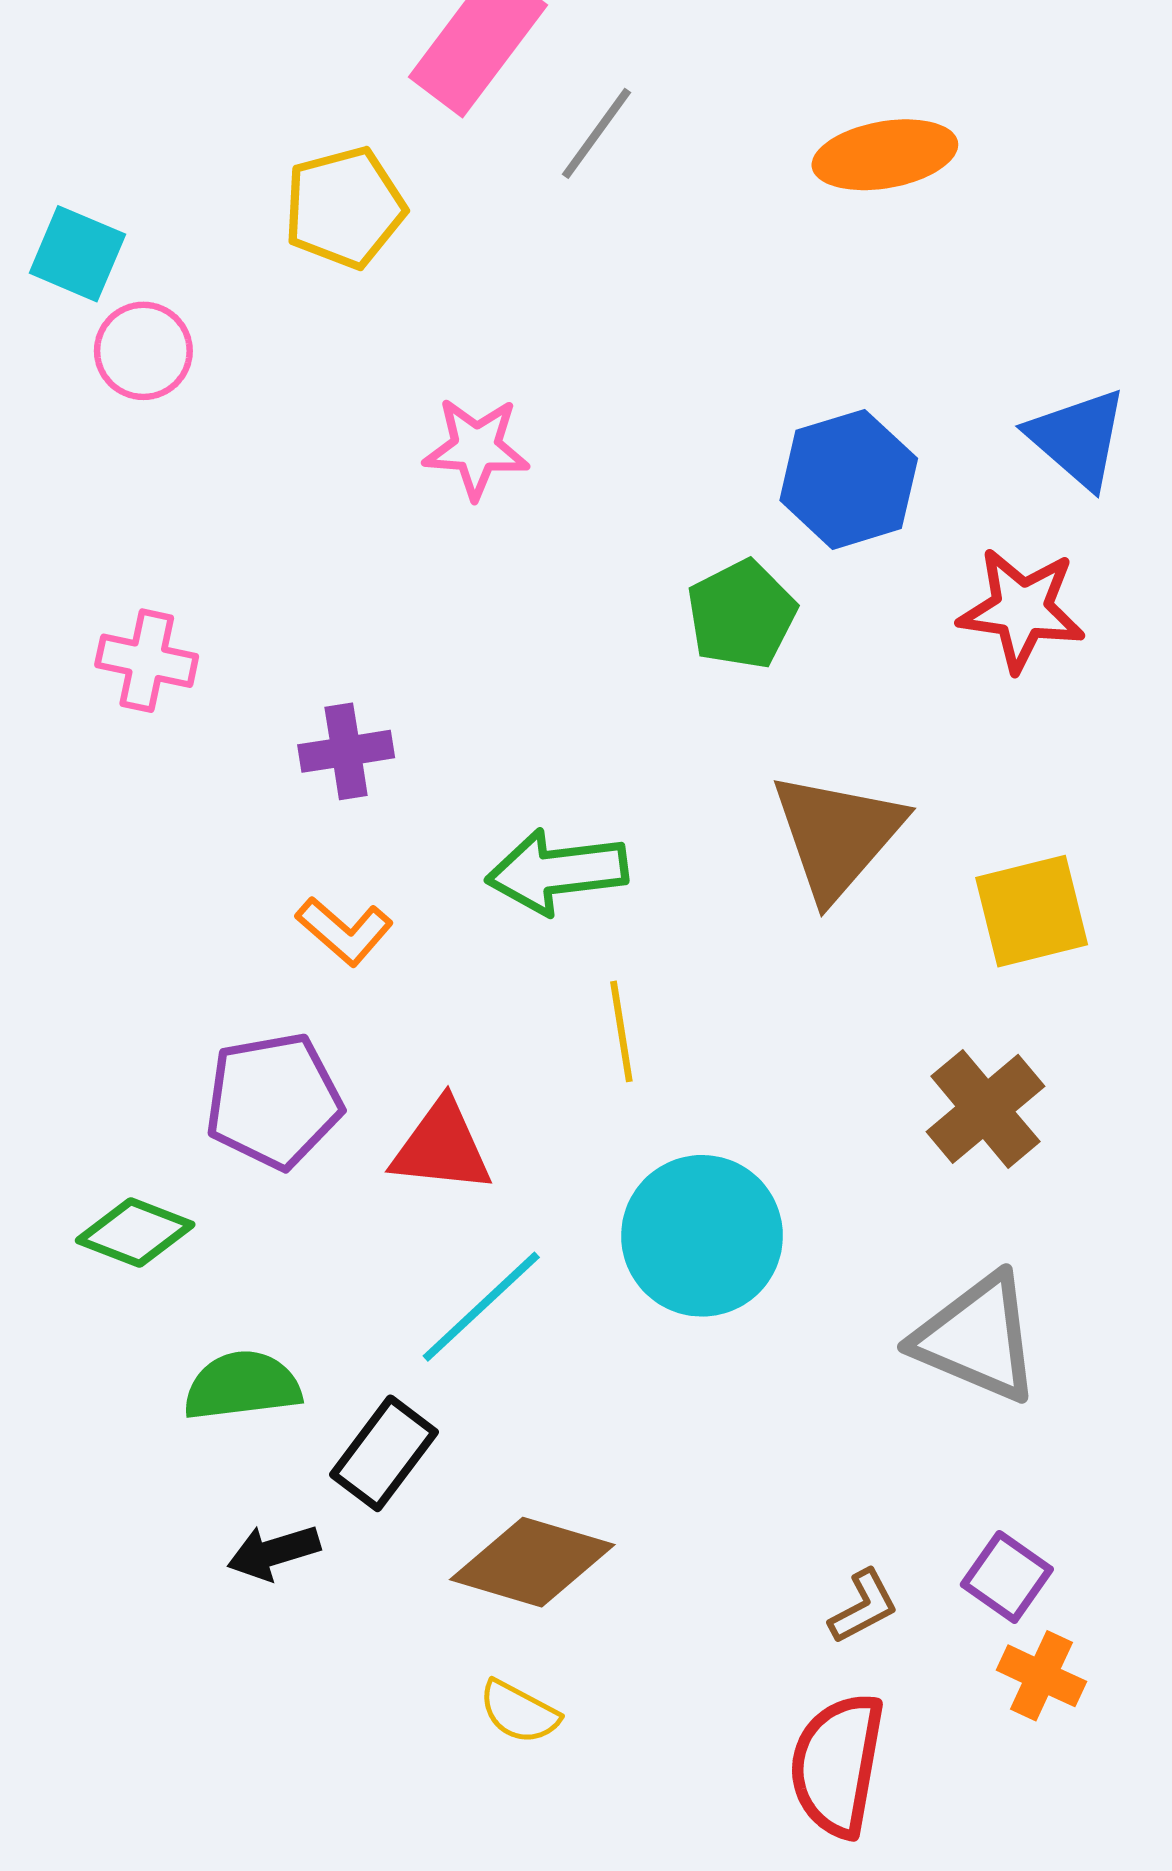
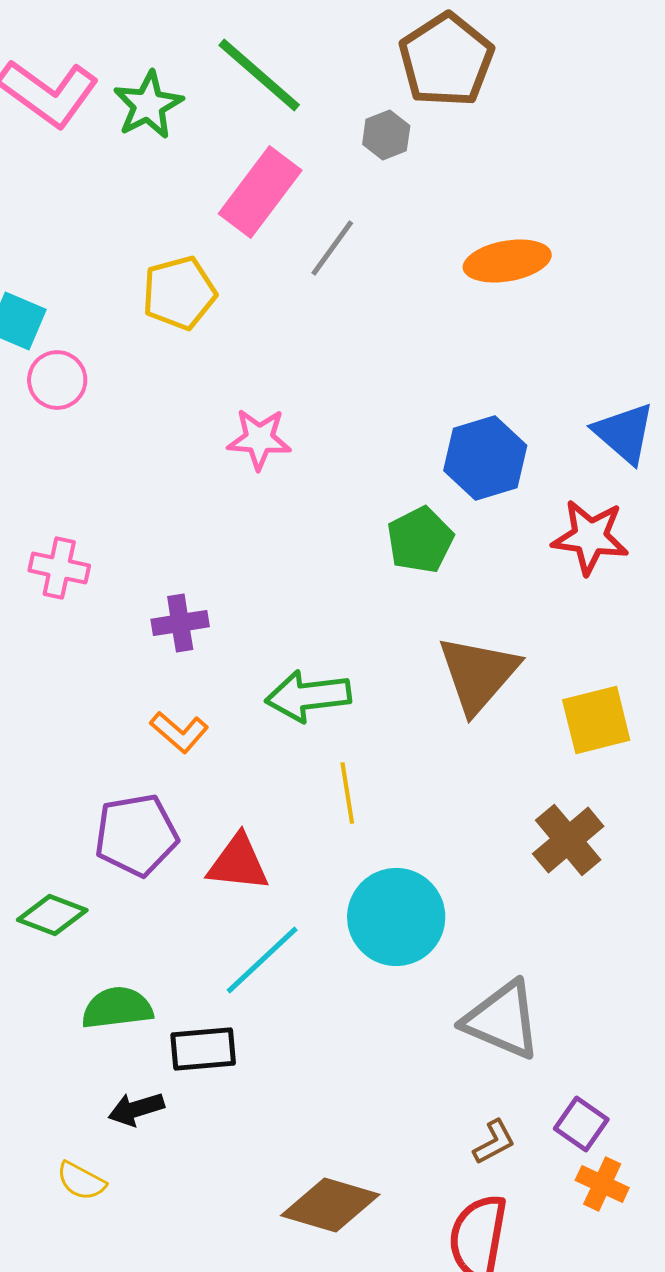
gray triangle: (977, 1338) -> (502, 1020), moved
black rectangle: (384, 1453) -> (203, 1049), turned 48
brown diamond: (532, 1562) -> (330, 1205), moved
yellow semicircle: (519, 1712) -> (81, 1181), moved

